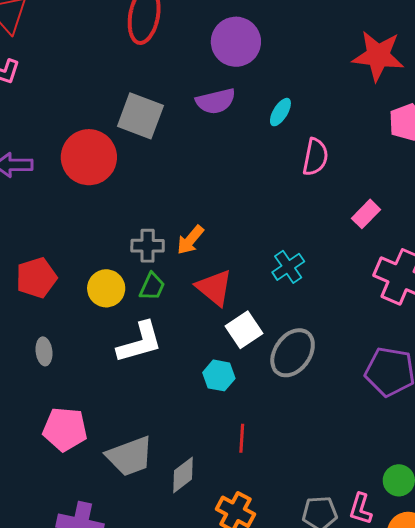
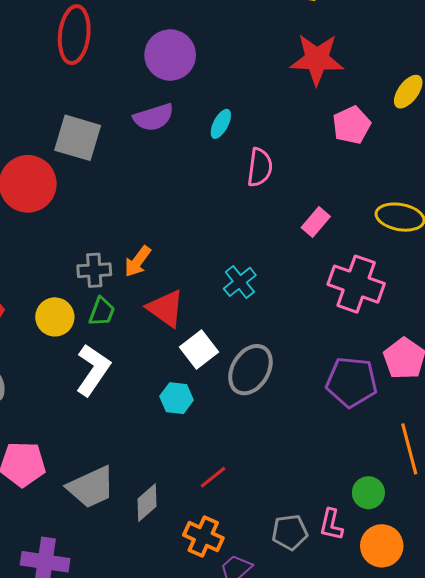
white L-shape: (140, 342) -> (93, 370), turned -36
red line: (242, 438) -> (213, 477), moved, turned 52

